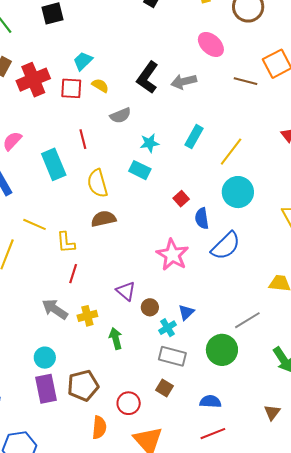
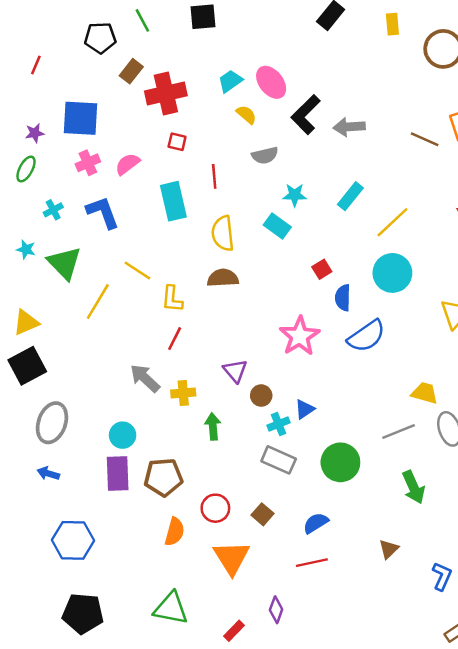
pink ellipse: (211, 44) -> (271, 82), moved
red square: (71, 88) -> (177, 142), moved, size x0.7
gray line: (247, 320) -> (399, 431), moved
brown square: (165, 388) -> (262, 514), moved
blue semicircle: (210, 402) -> (316, 523), turned -45

